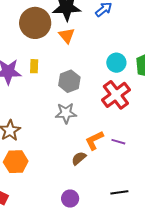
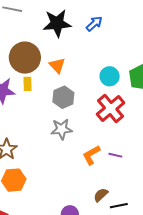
brown circle: (35, 23) -> (25, 58), moved
orange triangle: (67, 35) -> (57, 65), moved
brown semicircle: (79, 158) -> (101, 195), moved

